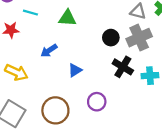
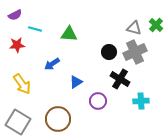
yellow arrow: (16, 72) -> (22, 84), turned 30
cyan cross: (150, 76) -> (141, 101), moved
purple circle: (97, 102) -> (98, 101), moved

